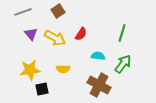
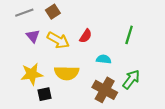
brown square: (58, 11) -> (53, 12), moved
green arrow: (123, 64) -> (131, 79), moved
yellow semicircle: (63, 69) -> (67, 73), size x1.6

